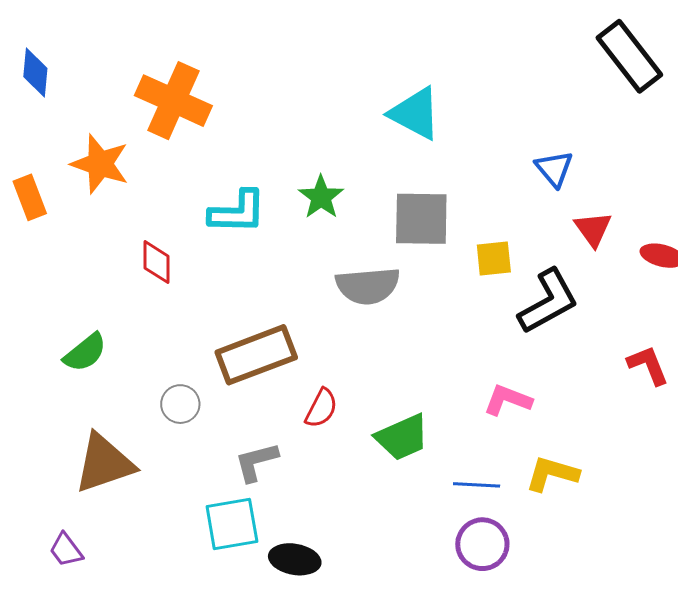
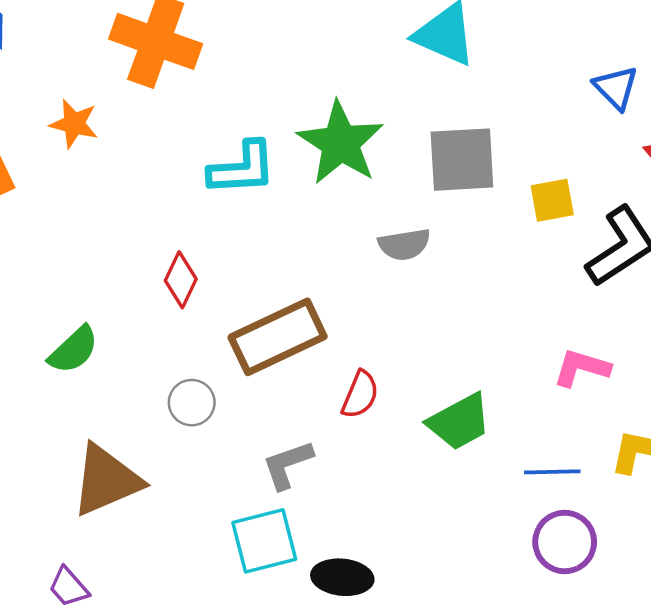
orange star: (100, 164) -> (74, 124), size x0.7
green star: (321, 197) -> (340, 143), size x1.6
red diamond: (157, 262) -> (181, 280), moved, turned 30
gray semicircle: (368, 286) -> (404, 244), size x0.7

